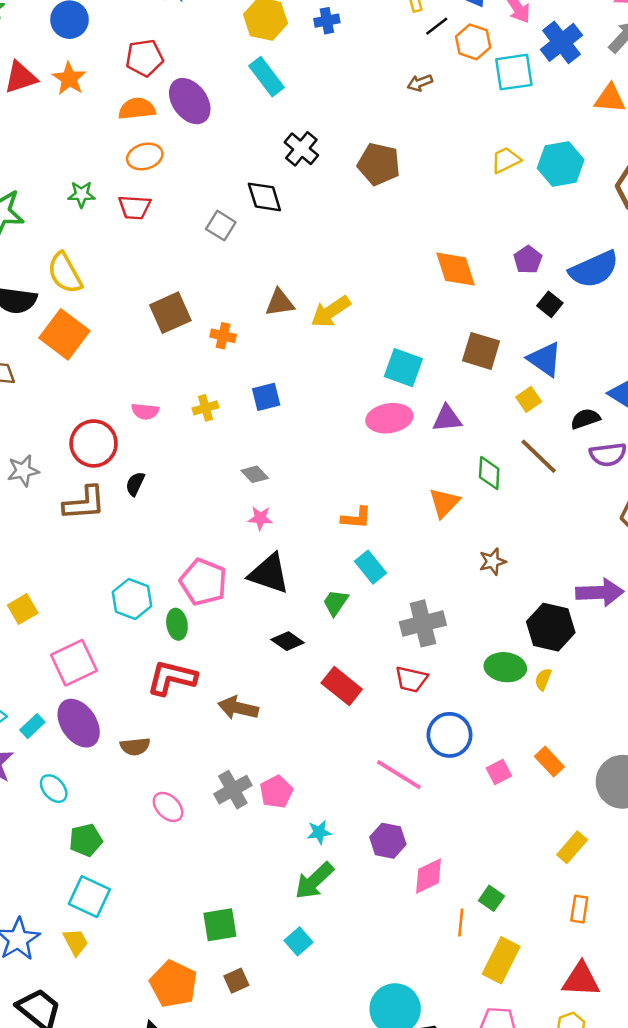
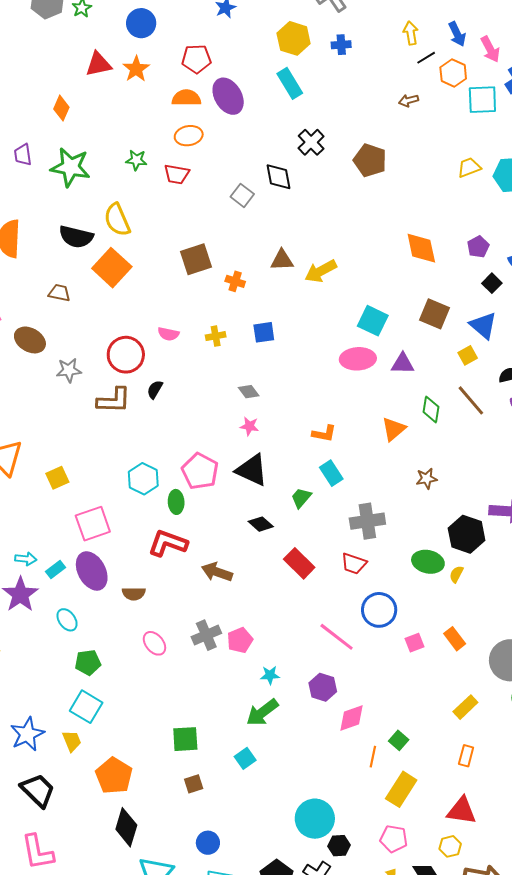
orange pentagon: (173, 984) -> (114, 776), moved

